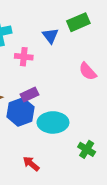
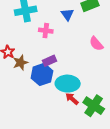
green cross: (87, 149) -> (94, 106), size x1.5
red arrow: (31, 164) -> (72, 99), moved

